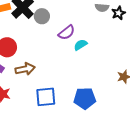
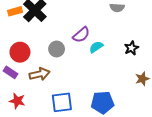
black star: (118, 13) -> (131, 48), moved
gray circle: (42, 16) -> (57, 49), moved

